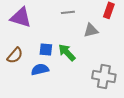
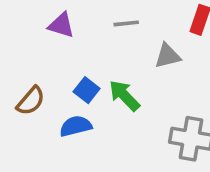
purple triangle: (21, 17) -> (61, 25), moved, size x0.7
blue square: (46, 49) -> (87, 90), turned 32

